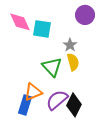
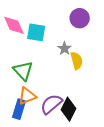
yellow semicircle: (73, 62) -> (77, 61), moved
green triangle: (52, 67) -> (23, 71), moved

